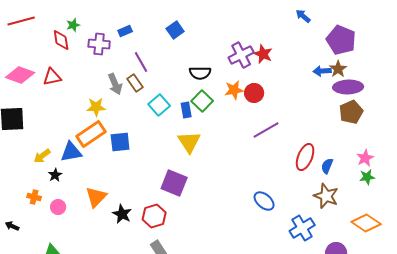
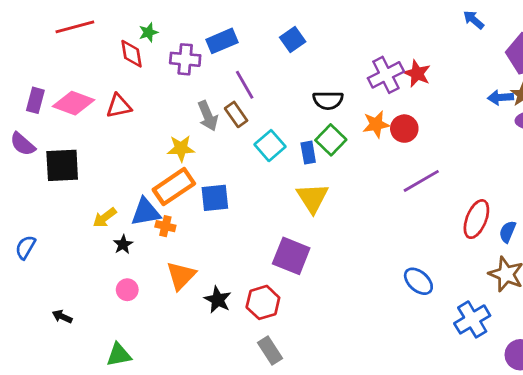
blue rectangle: (125, 31) -> (222, 41), size x1.5
orange cross: (34, 197) -> (165, 226), moved

